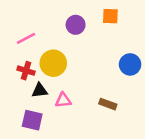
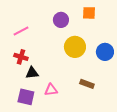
yellow circle: (53, 63) -> (75, 47), moved
pink triangle: (63, 100) -> (51, 90), moved

